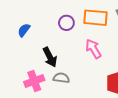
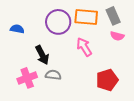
purple circle: (66, 23) -> (58, 22), size x1.6
blue semicircle: (24, 30) -> (17, 29), turned 64

